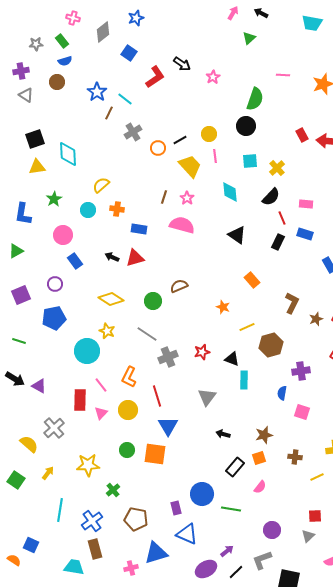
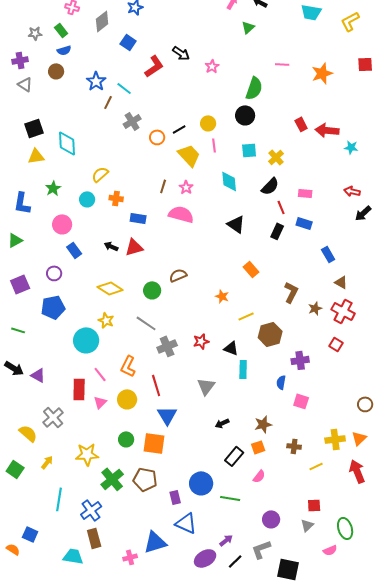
black arrow: (223, 434) -> (222, 423), turned -40
green cross: (113, 490) -> (112, 479), size x1.6
brown pentagon: (136, 519) -> (145, 479), moved

